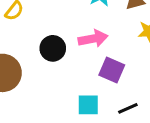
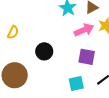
pink arrow: (93, 39) -> (84, 30), moved

